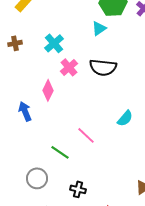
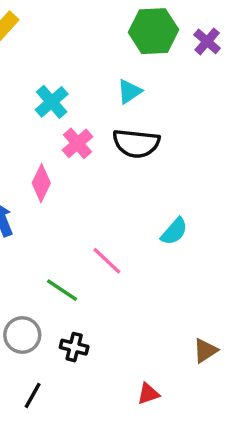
cyan triangle: (99, 28) -> (129, 92), moved
black cross: (78, 189) -> (74, 347), moved

